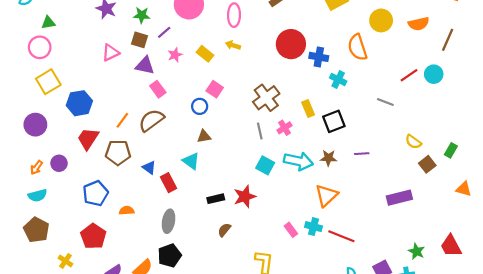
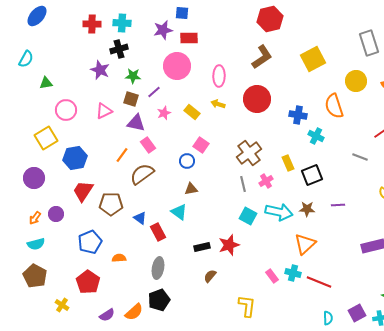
red circle: (291, 44) -> (257, 99), moved
pink circle: (40, 47) -> (66, 110), moved
orange line: (122, 120) -> (122, 155), moved

